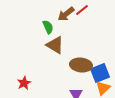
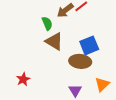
blue square: (100, 73) -> (89, 45), moved

